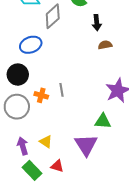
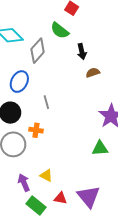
blue ellipse: (31, 45) -> (19, 82), turned -35
gray line: (62, 90) -> (46, 102), moved
purple triangle: (86, 145) -> (88, 197), moved

